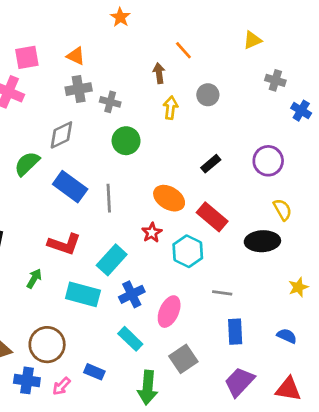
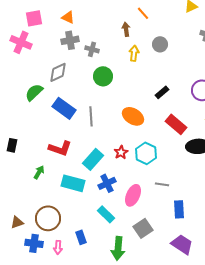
red rectangle: (212, 217) -> (176, 124), moved
red star: (152, 233) -> (121, 152), moved
gray line: (222, 293) -> (162, 184), moved
blue rectangle: (94, 372) -> (81, 237), turned 48
purple trapezoid: (239, 382) -> (182, 244), turned 80
pink arrow: (61, 386) -> (58, 247), turned -40

